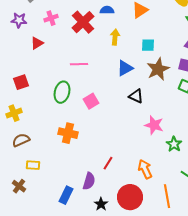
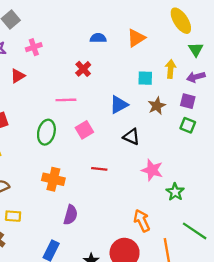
red cross: (83, 22) -> (83, 69), moved, size x0.6
yellow arrow: (115, 37) -> (171, 69), moved
brown star: (158, 69) -> (157, 106), size x0.7
pink square: (91, 101) -> (84, 130), moved
red line: (108, 163) -> (99, 169), moved, turned 64
purple semicircle: (89, 181) -> (71, 215), moved

